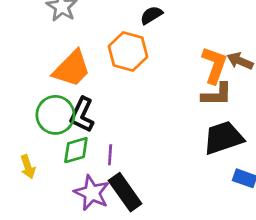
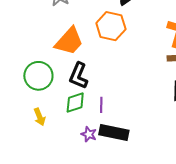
green circle: (55, 115) -> (38, 76), moved
black rectangle: (125, 192) -> (114, 132), turned -40
purple star: (92, 193) -> (89, 134), size x0.6

